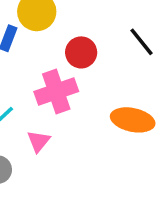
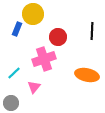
black line: (141, 42) -> (92, 31), turned 42

